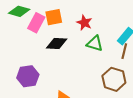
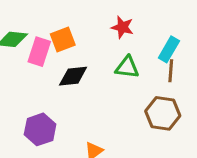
red star: (84, 23) -> (122, 27), moved

